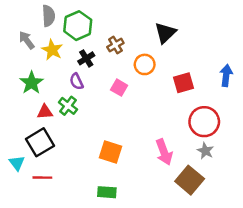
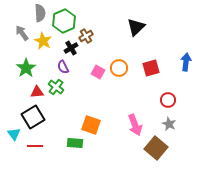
brown cross: (115, 45) -> (86, 36), moved
orange circle: (145, 64) -> (119, 68), moved
red circle: (204, 122) -> (168, 100), size x0.6
green rectangle: (107, 192) -> (75, 143), moved

